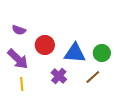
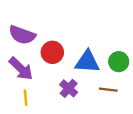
purple semicircle: (19, 30) -> (22, 35), size x1.6
brown line: (93, 77) -> (108, 90), turned 49

